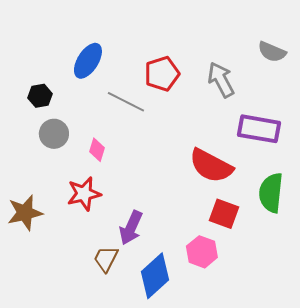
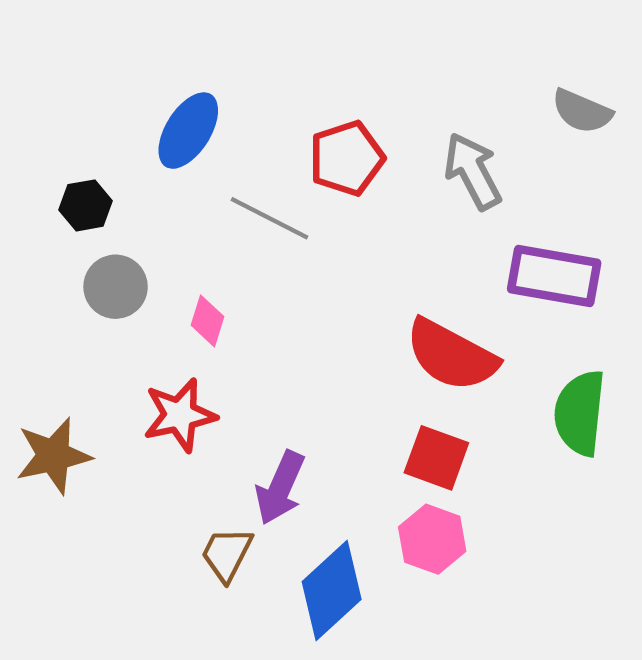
red square: (224, 214) -> (436, 458), moved

